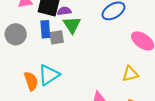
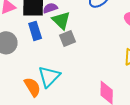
gray square: (57, 37) -> (68, 39), moved

